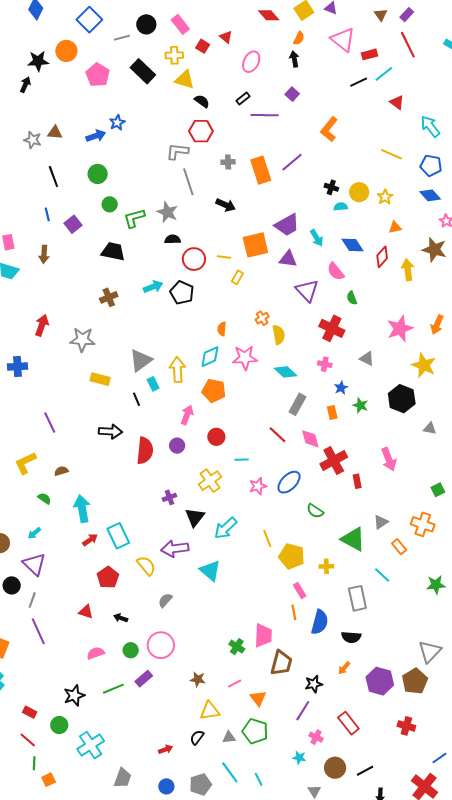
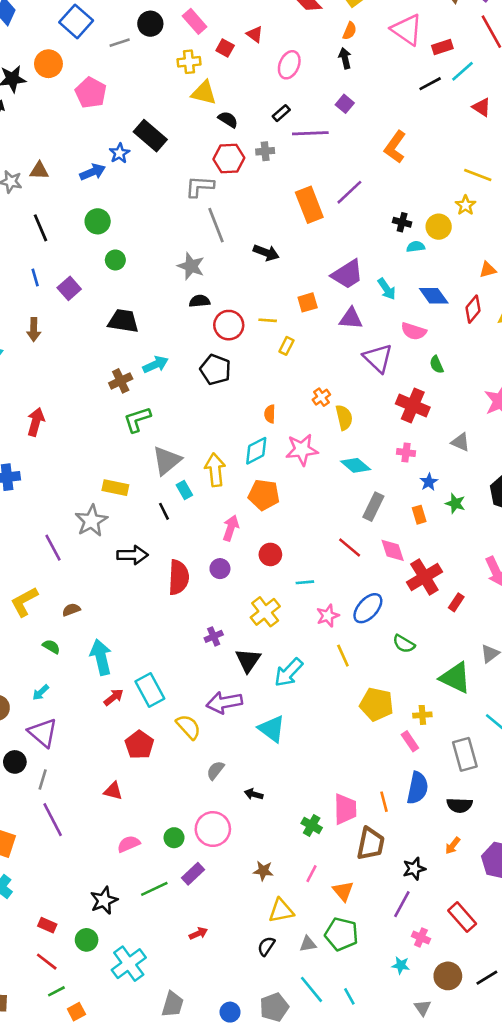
black rectangle: (143, 71) -> (150, 136), moved
gray cross: (228, 162) -> (265, 151), moved
yellow star: (385, 197) -> (465, 205), moved
green L-shape: (134, 218) -> (137, 420), moved
orange square: (255, 245) -> (308, 302), size x0.6
pink semicircle: (336, 271) -> (414, 331), turned -30
cyan arrow: (153, 287) -> (155, 364), moved
gray star: (82, 340) -> (91, 521), moved, turned -30
red rectangle: (357, 481) -> (456, 602), turned 48
yellow line: (267, 538) -> (343, 656), moved
pink rectangle: (300, 591) -> (410, 741), moved
orange line: (294, 612) -> (384, 802), moved
black arrow: (121, 618) -> (254, 794), moved
pink line: (235, 684) -> (311, 874), turned -32
red arrow: (166, 749) -> (198, 933), moved
green line: (34, 763) -> (56, 991), turned 64

